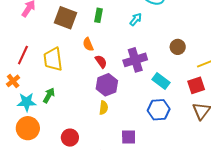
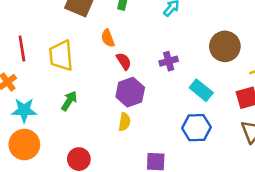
brown circle: (178, 47) -> (225, 46), size x1.5
red line: (23, 55) -> (22, 49), turned -36
purple cross: (135, 60) -> (169, 61), size x0.6
green arrow: (49, 95) -> (69, 101), moved

